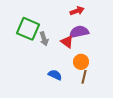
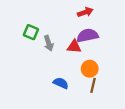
green square: (28, 29) -> (31, 32), size x0.6
red triangle: (67, 42) -> (74, 47), turned -32

